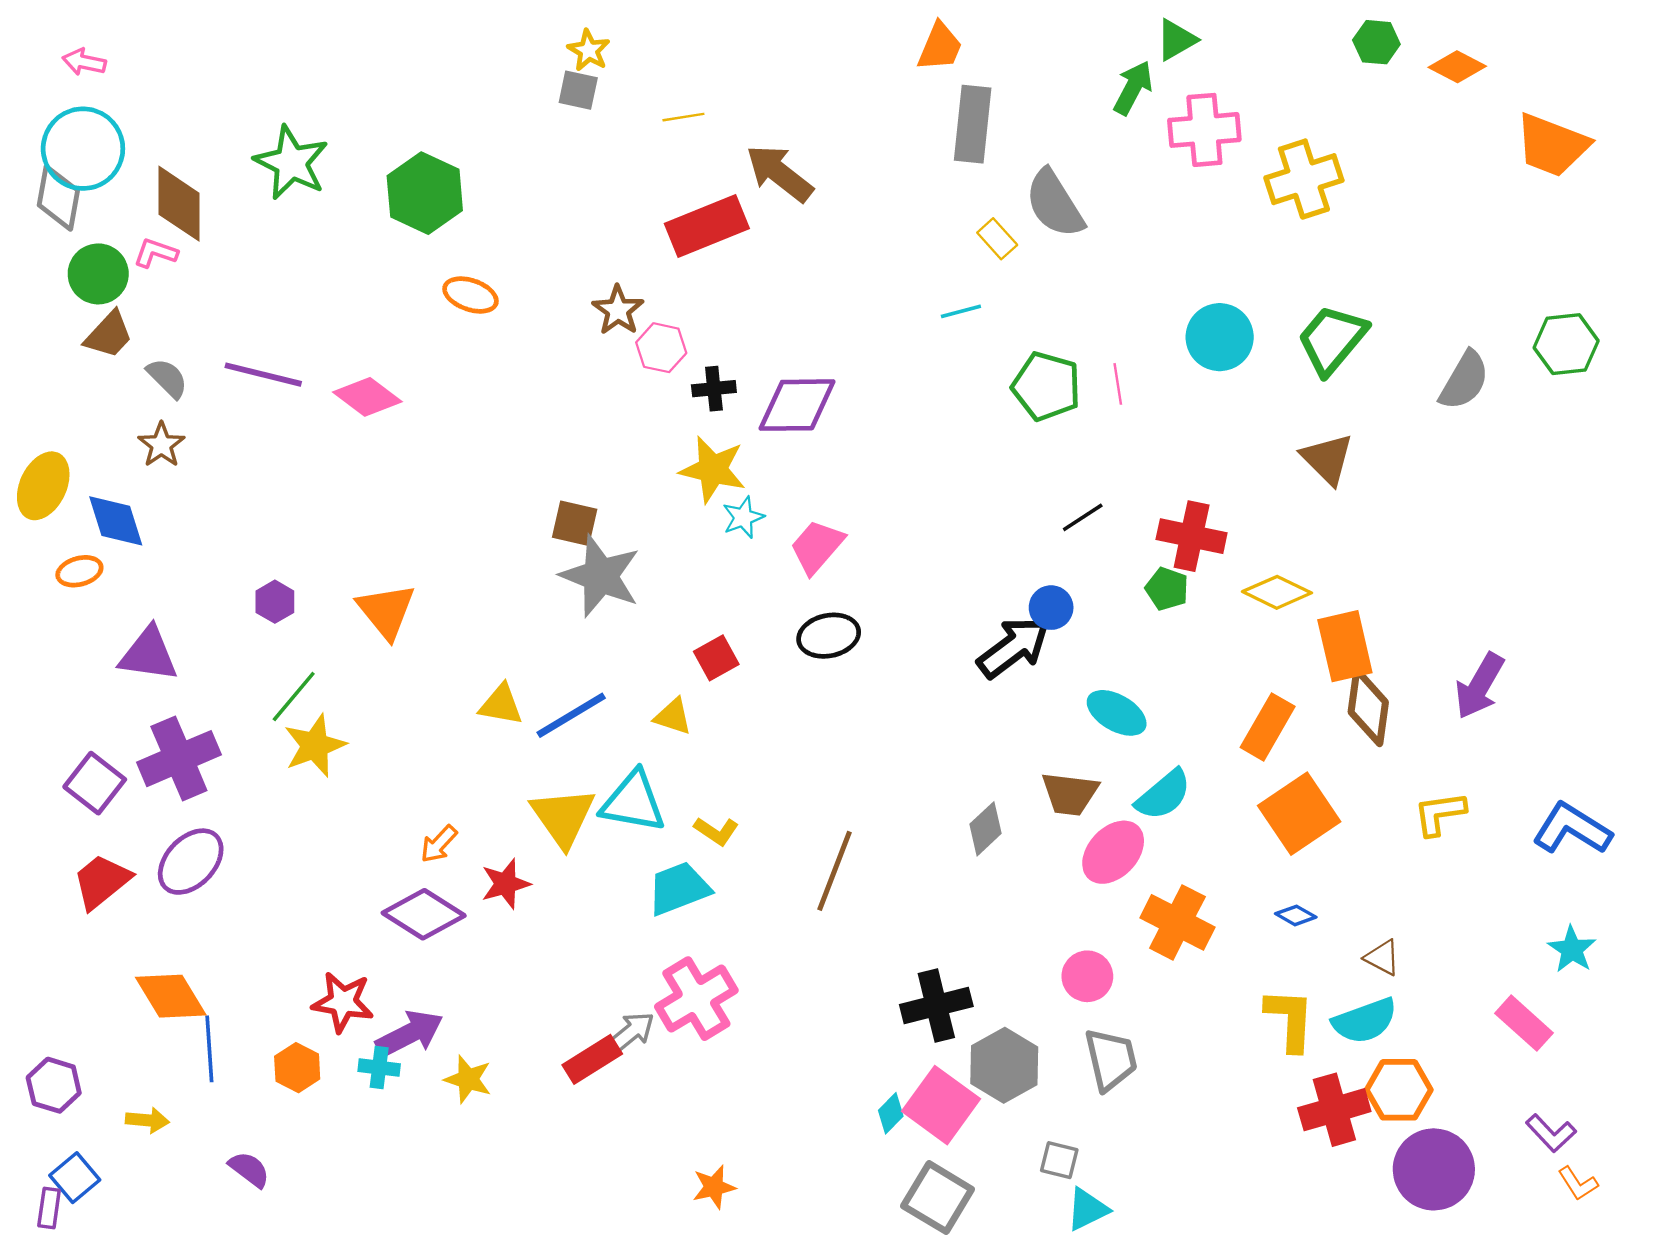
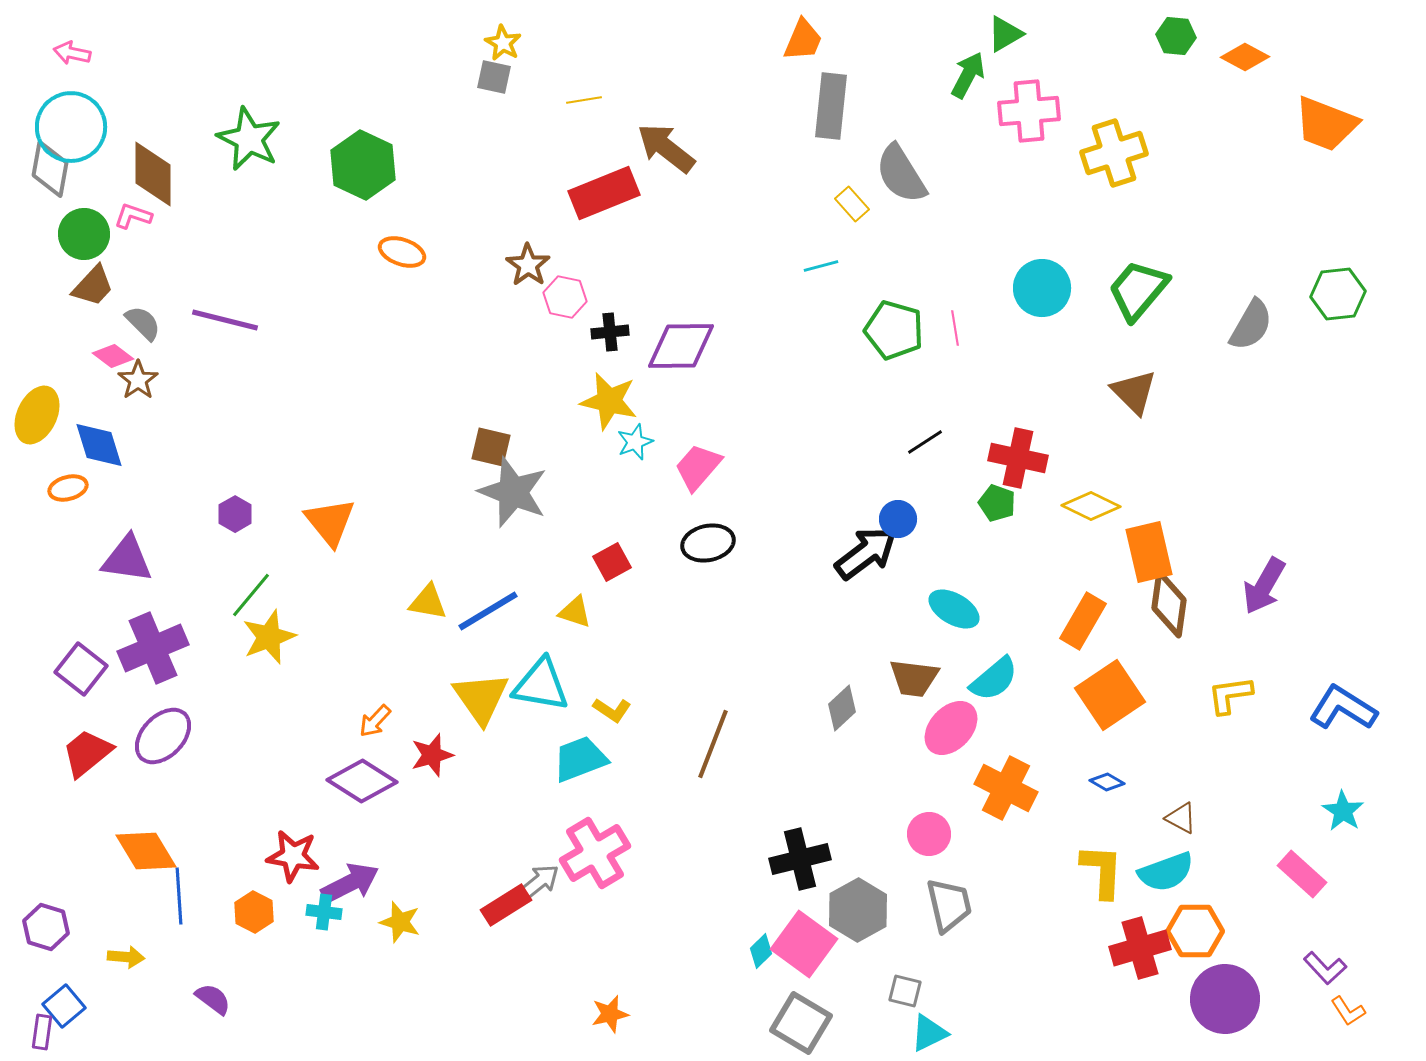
pink diamond: (367, 397) -> (113, 356), moved, size x0.7

